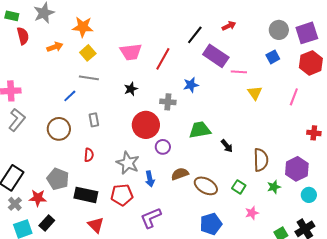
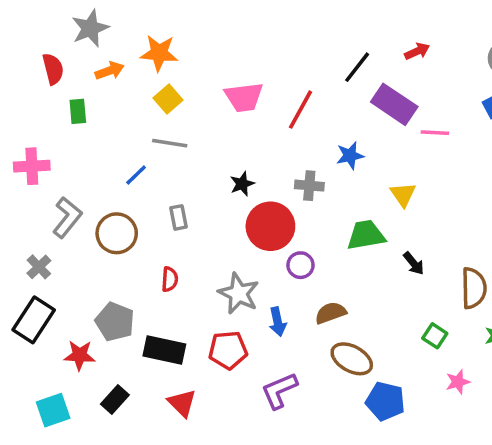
green rectangle: (12, 16) -> (78, 111), moved, turned 72
orange arrow: (55, 47) -> (110, 71), moved
black star: (131, 89) -> (242, 184), moved
yellow triangle: (255, 93) -> (403, 194), moved
gray L-shape: (17, 120) -> (67, 217), moved
brown ellipse: (206, 186) -> (352, 359), moved
gray cross: (15, 204) -> (39, 267), moved
black rectangle: (47, 223) -> (115, 399), moved
blue pentagon: (211, 224) -> (385, 401), turned 30

